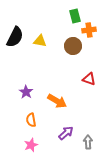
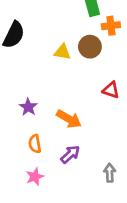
yellow triangle: (40, 41) -> (62, 52), moved
purple arrow: (66, 133) -> (70, 154), moved

